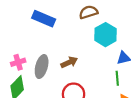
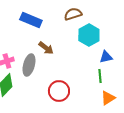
brown arrow: (69, 62) -> (46, 48), moved, turned 63

